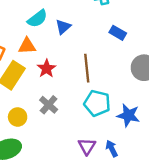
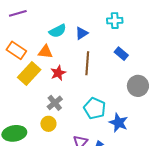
blue triangle: (63, 27) -> (82, 33), moved
brown line: (87, 68) -> (87, 63), moved
yellow circle: (18, 117) -> (48, 124), moved

